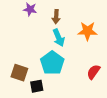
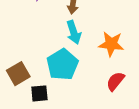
orange star: (88, 31) -> (111, 44), moved
brown square: (19, 73) -> (18, 74), turned 36

